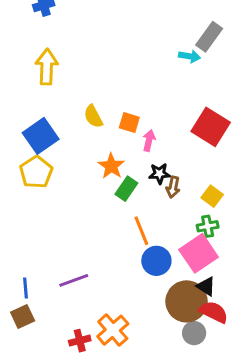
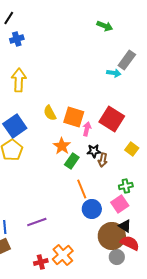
orange square: (129, 122) -> (74, 117), size x1.5
red square: (211, 127) -> (112, 119), moved
yellow square: (212, 196) -> (132, 149), moved
pink square: (199, 253) -> (120, 204), size x0.7

